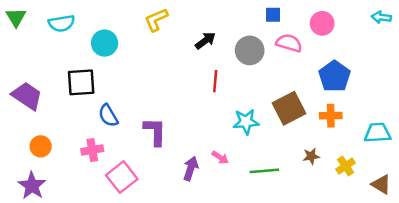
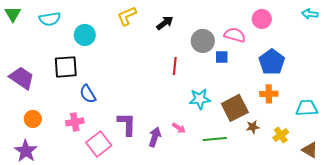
blue square: (273, 15) -> (222, 57), moved
black arrow: (205, 41) -> (165, 23), moved
brown square: (289, 108) -> (235, 108), moved
purple L-shape: (155, 132) -> (127, 124), moved

